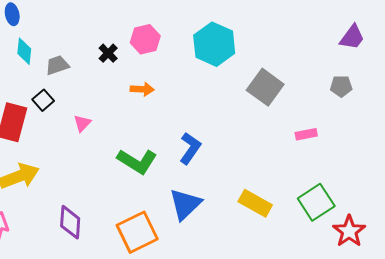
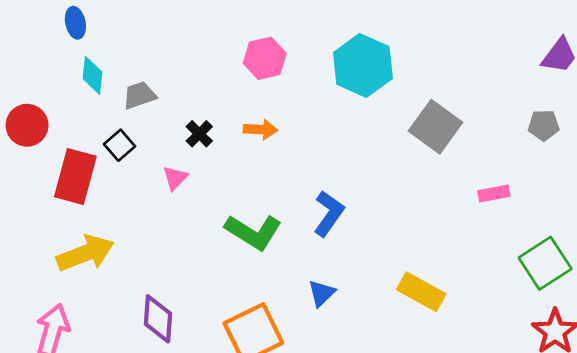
black cross: (108, 53) -> (199, 134), moved
green square: (316, 202) -> (545, 263), moved
blue triangle: (185, 204) -> (322, 293), size x0.6

